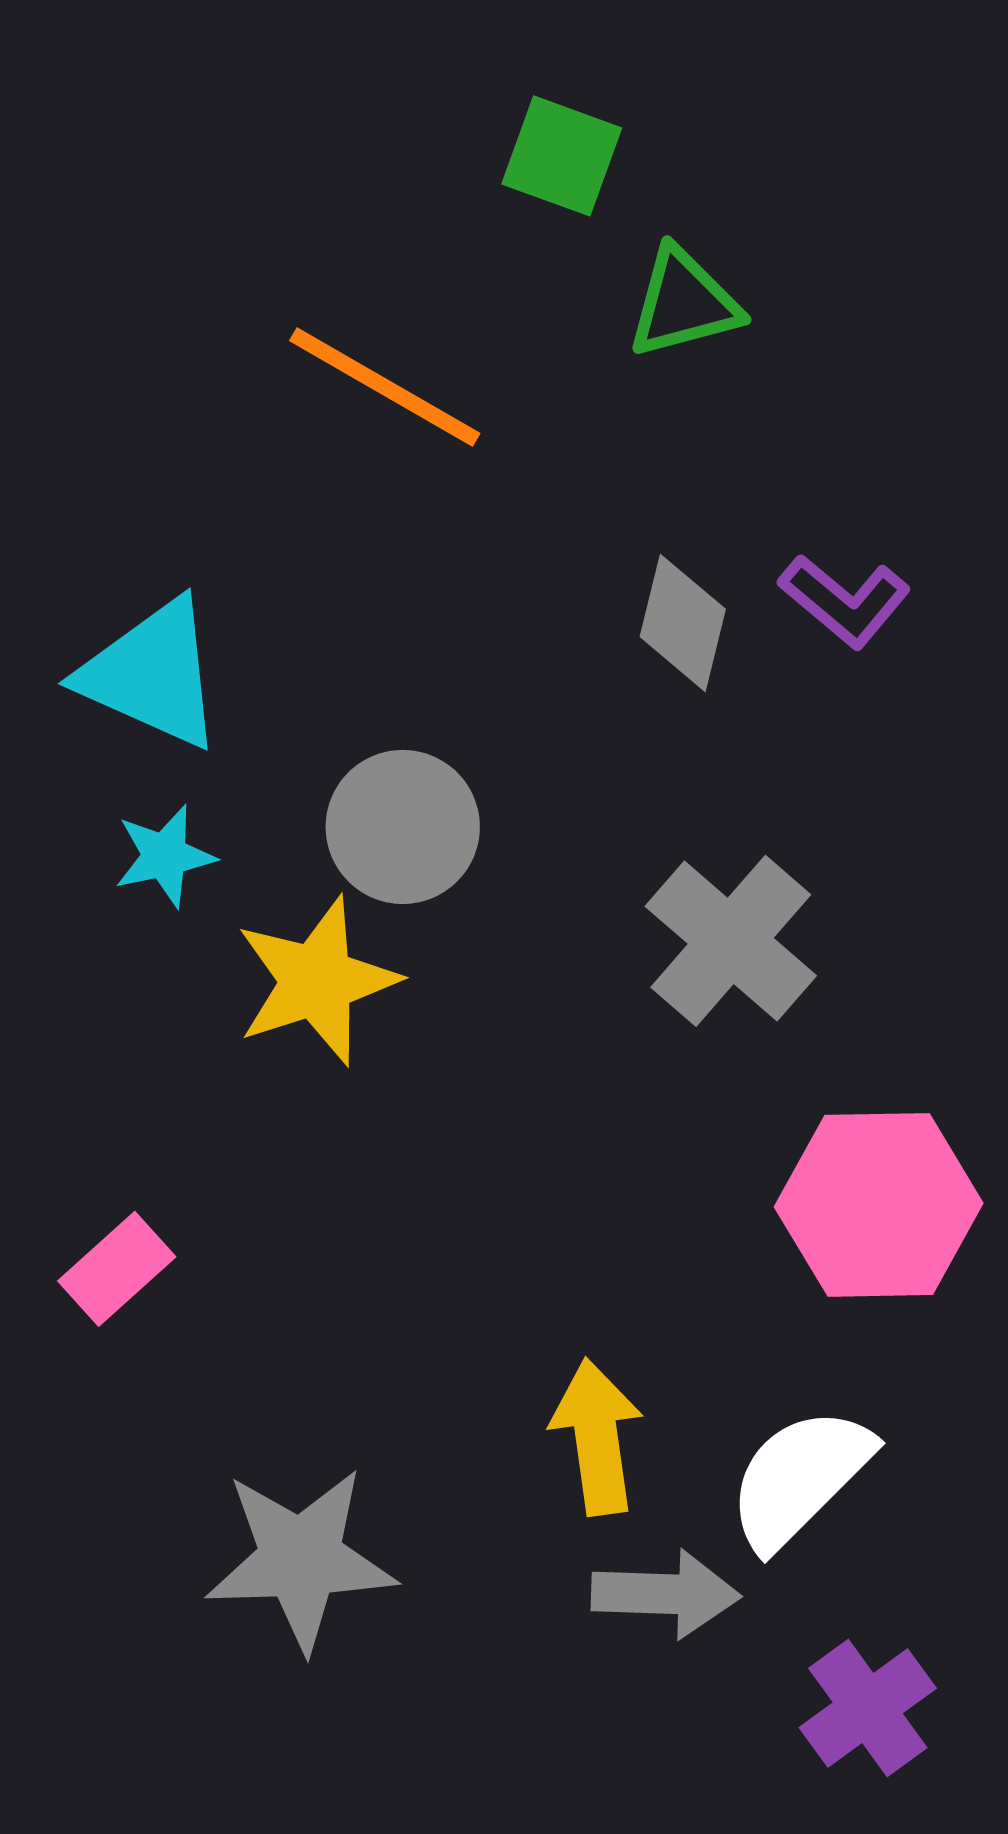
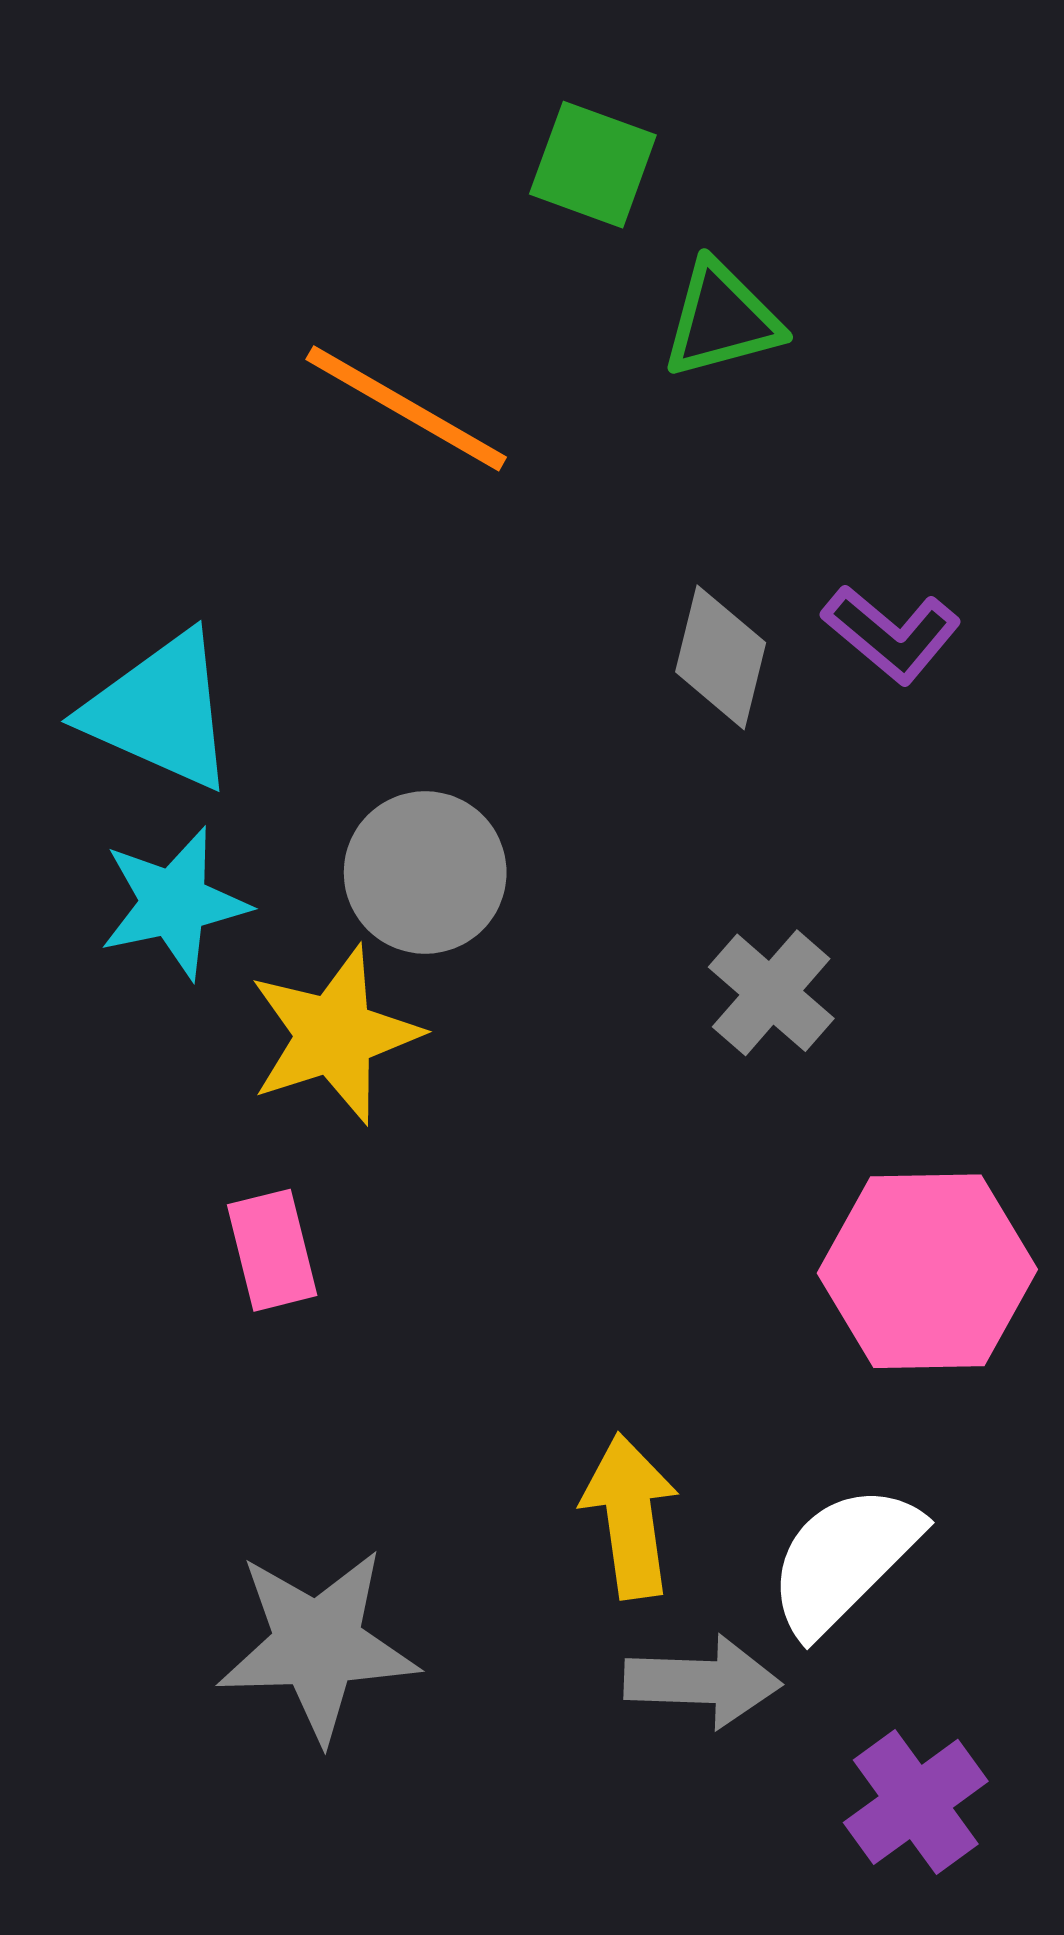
cyan star: (165, 856) -> (174, 903), size x1.4
gray cross: (731, 941) -> (771, 993), size x0.7
pink rectangle: (117, 1269) -> (272, 1250), moved, turned -62

